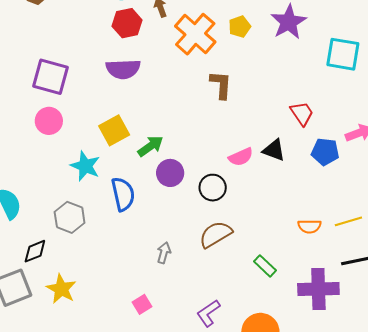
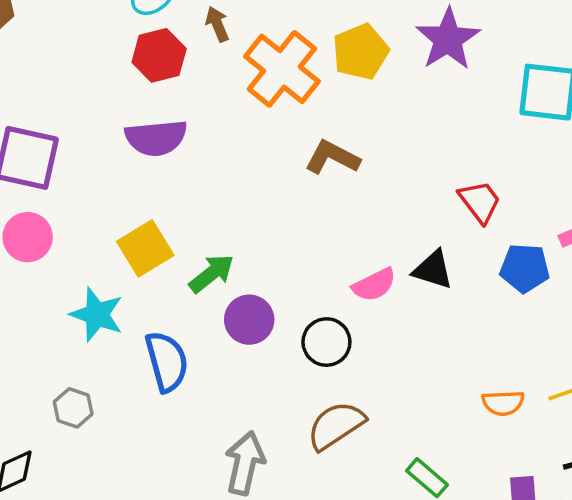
yellow pentagon: (240, 27) -> (361, 52), size x1.4
brown L-shape: (221, 85) -> (332, 157), turned -64
gray hexagon: (70, 217) -> (73, 408), size x0.7
gray arrow: (164, 253) -> (245, 463), size x1.6

